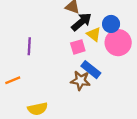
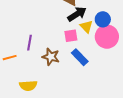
purple line: (29, 46) -> (29, 43), moved
brown star: (80, 81) -> (51, 57), moved

